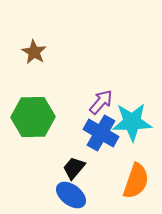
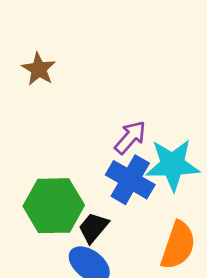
green hexagon: (33, 117) -> (54, 206), moved

